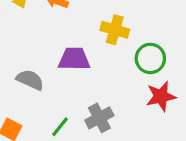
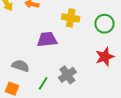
green circle: (150, 58) -> (104, 24), moved
gray semicircle: (30, 80) -> (21, 66), moved

